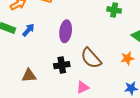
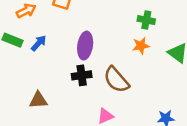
orange star: (127, 58) -> (141, 46), moved
black cross: (62, 65) -> (82, 75), moved

